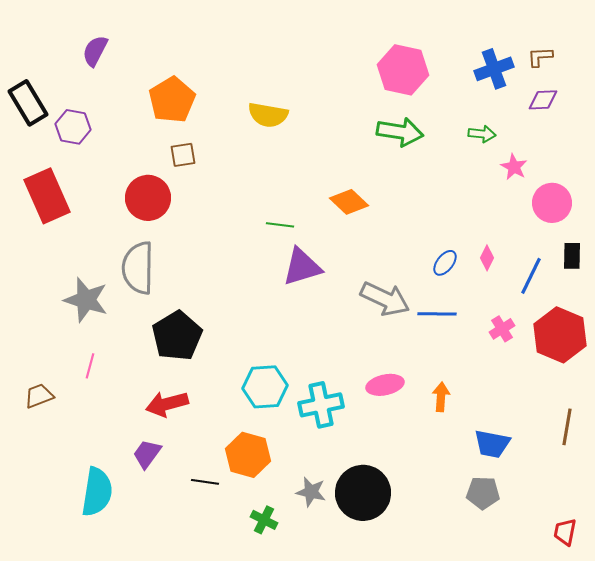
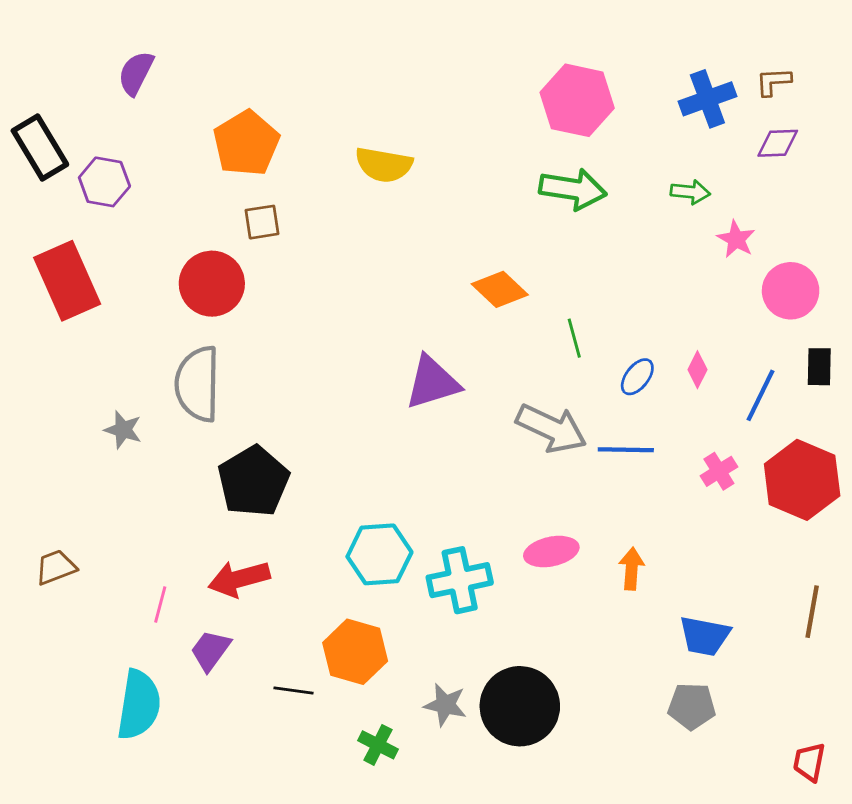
green line: (280, 225) -> (574, 338), moved, turned 68
gray star: (86, 300) -> (123, 430), size x0.6
pink line: (90, 366) -> (160, 605), moved

